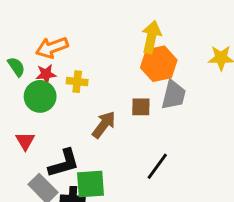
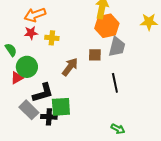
green semicircle: (16, 67) -> (11, 50), moved
green circle: (40, 96) -> (27, 67), moved
red triangle: (25, 141) -> (17, 78), turned 32
black line: (157, 166) -> (115, 83), moved, turned -48

